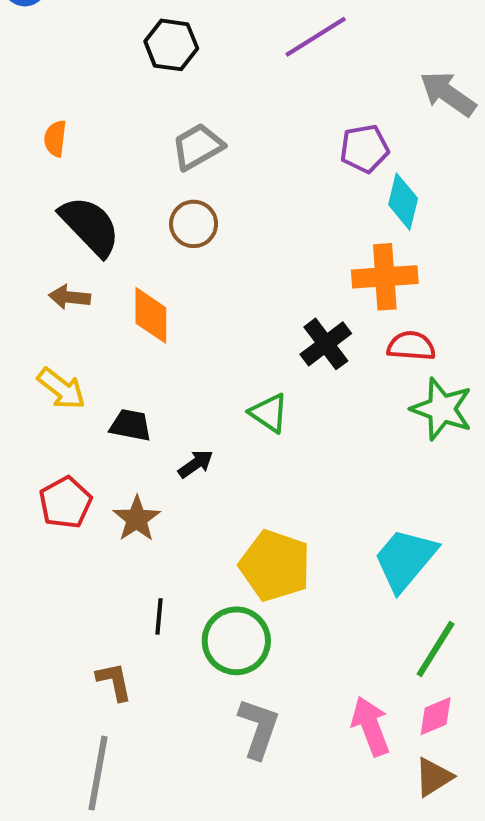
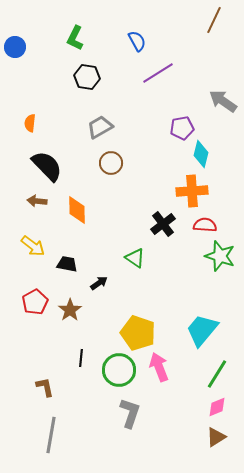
brown circle: (194, 224) -> (111, 163), moved
brown L-shape: (114, 682) -> (45, 387), moved
pink arrow: (371, 726) -> (159, 367), moved

